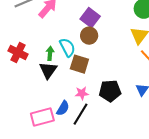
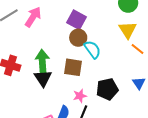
cyan semicircle: (67, 47) -> (92, 49), moved
green arrow: (50, 53) -> (42, 61), size x1.6

